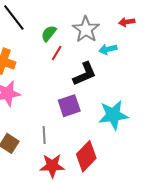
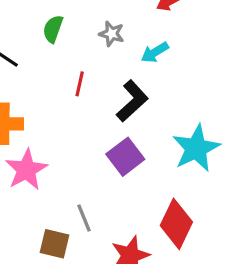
gray star: (86, 29) -> (112, 34), size x0.6
green semicircle: (49, 33) -> (53, 29), moved
gray line: (44, 135) -> (84, 218), moved

